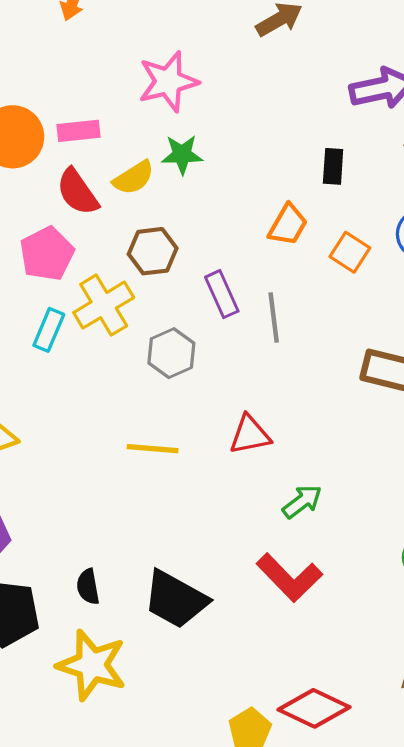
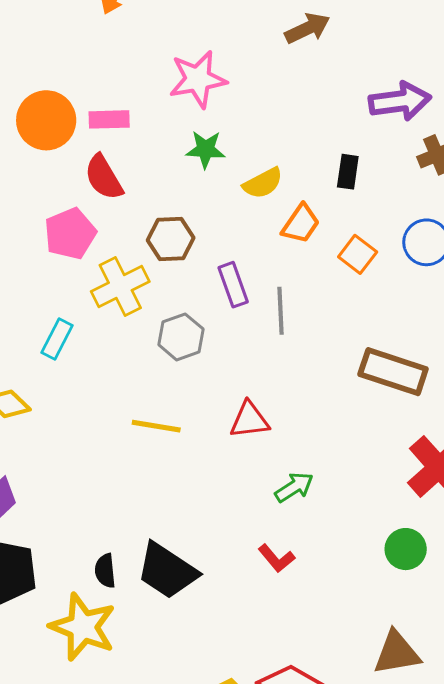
yellow semicircle: (134, 178) -> (263, 183), moved
cyan rectangle: (49, 330) -> (57, 339), moved
red L-shape: (289, 577) -> (276, 558), size x0.6
black semicircle: (88, 587) -> (105, 571), moved

